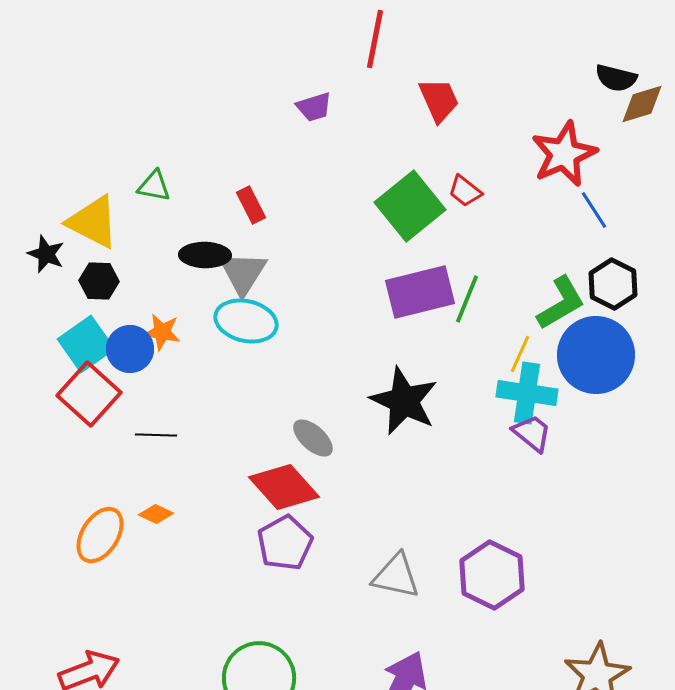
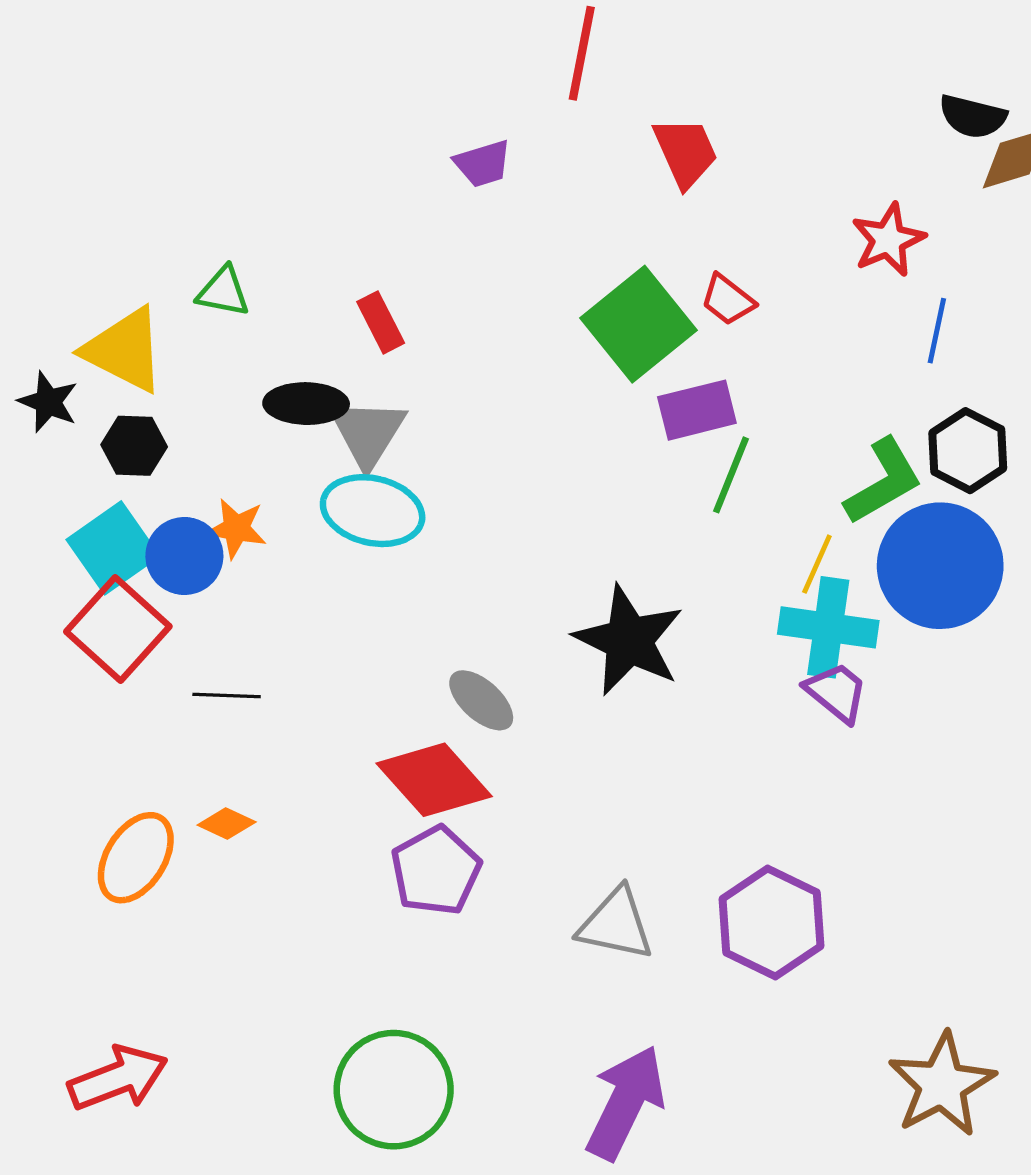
red star: (564, 154) -> (888, 240), size x0.7
blue line: (594, 210) -> (937, 331), turned 45
purple rectangle: (420, 292) -> (697, 410), moved, size x0.7

